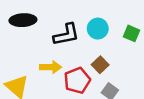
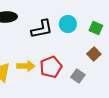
brown square: (100, 65) -> (94, 54), moved
yellow arrow: (51, 67) -> (26, 66), moved

